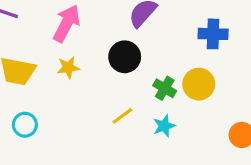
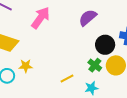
black circle: (125, 57) -> (105, 45), moved
yellow star: (68, 68) -> (26, 66), moved

